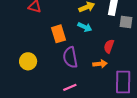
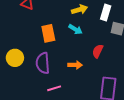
purple semicircle: (70, 57) -> (43, 63), moved
orange arrow: (100, 64) -> (75, 65), moved

